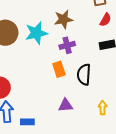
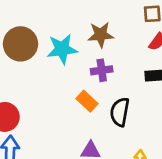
orange rectangle: (59, 69) -> (87, 101), turned -35

